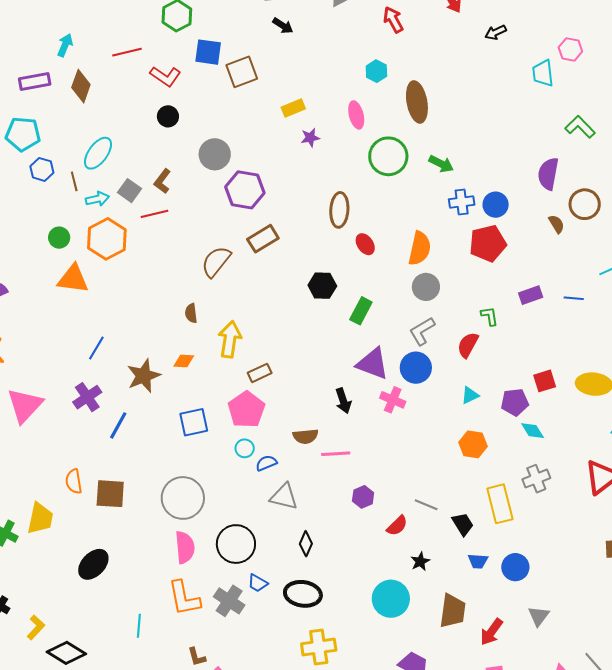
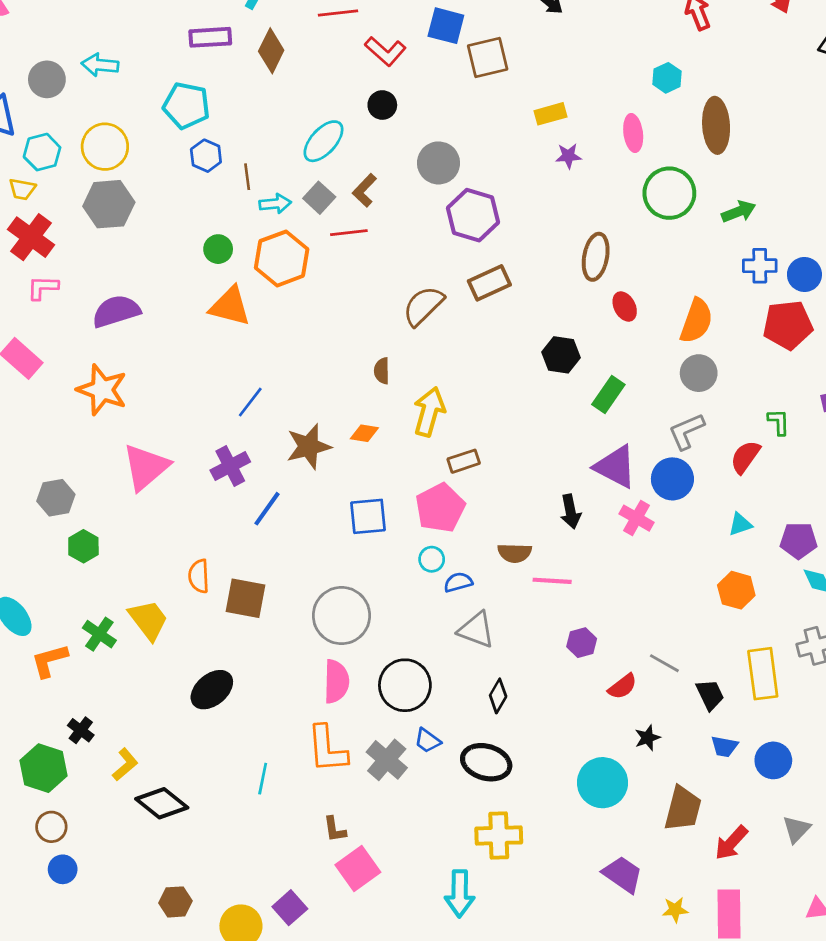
cyan ellipse: (98, 153) -> (323, 141), moved
green arrow: (441, 164) -> (739, 212), turned -55
yellow trapezoid: (40, 518) -> (148, 620), turned -56

